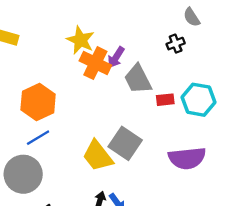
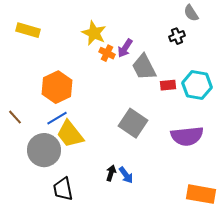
orange cross: (95, 63) -> (107, 53), size x0.6
yellow trapezoid: (98, 156) -> (70, 134), moved

